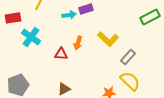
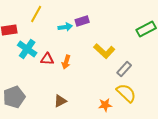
orange arrow: (78, 43) -> (66, 62), moved
red triangle: (61, 54) -> (47, 59), moved

